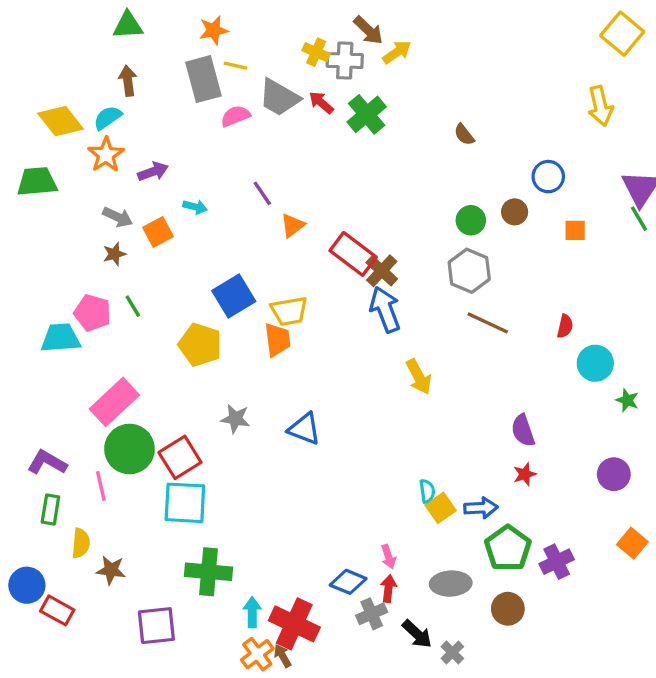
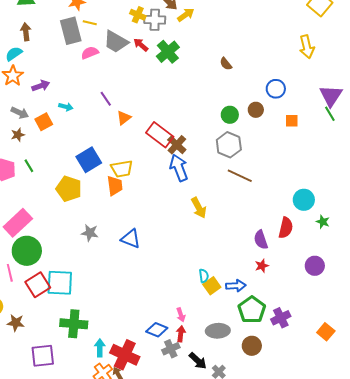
red semicircle: (565, 326) -> (286, 228), moved, size x1.5
red square: (180, 457) -> (38, 285), moved
orange square: (632, 543) -> (326, 332), moved

